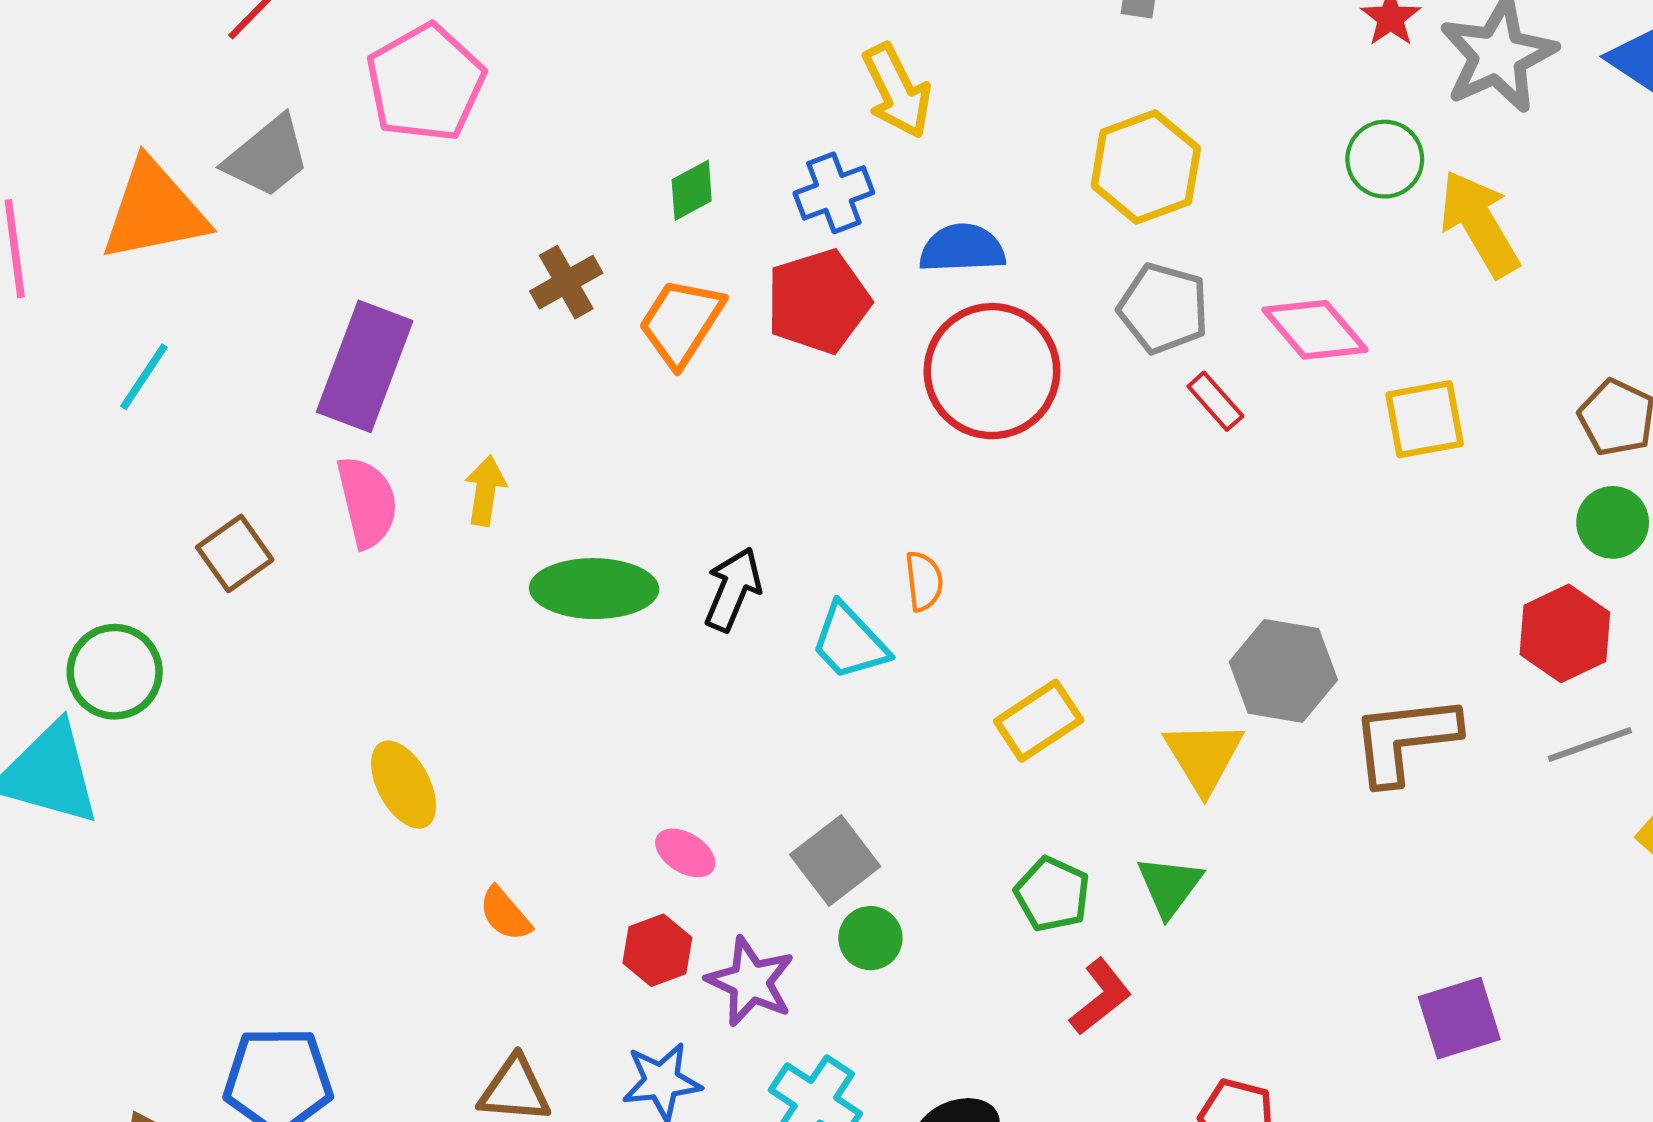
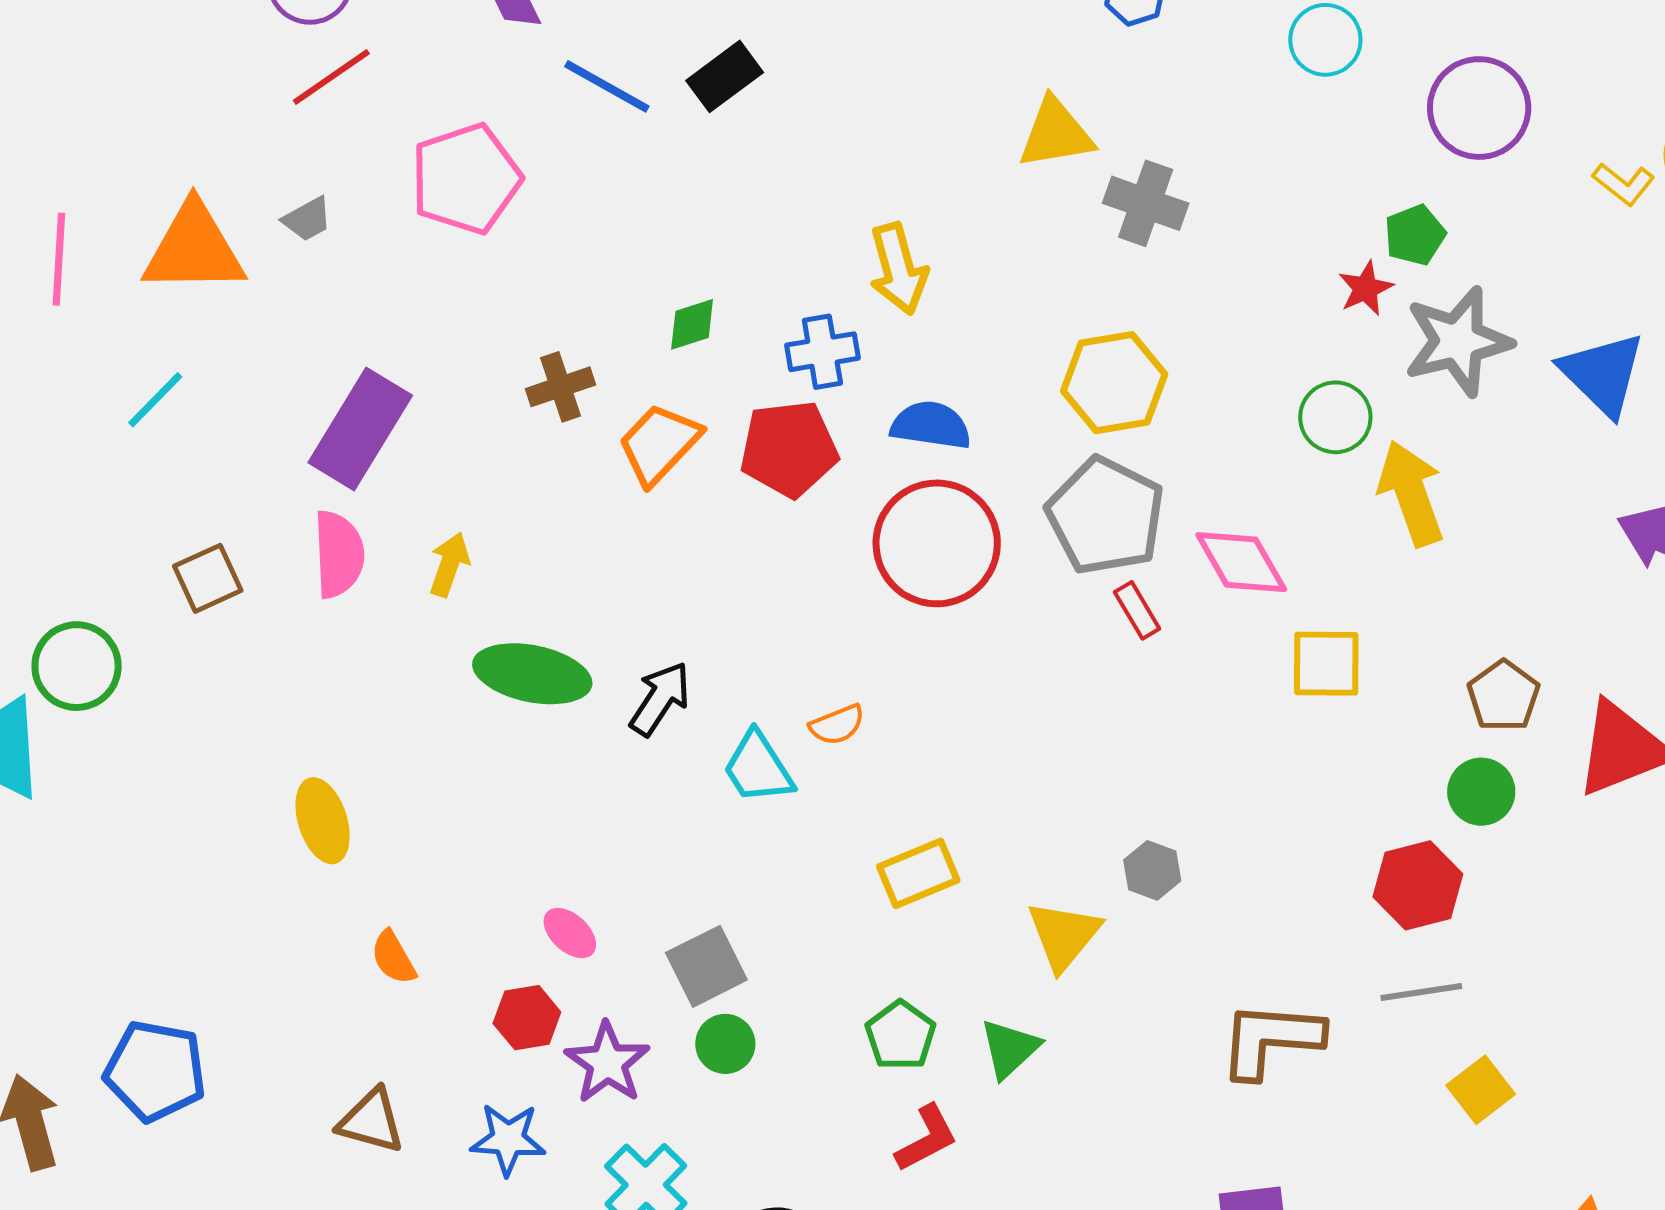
gray trapezoid: (267, 157) -> (307, 219), size x0.6
gray pentagon: (1163, 308) -> (1106, 516), size x1.4
orange semicircle: (924, 581) -> (837, 725), turned 64
gray hexagon: (1283, 671) -> (1152, 870), size x0.6
brown L-shape: (1405, 739) -> (1271, 1040), moved

